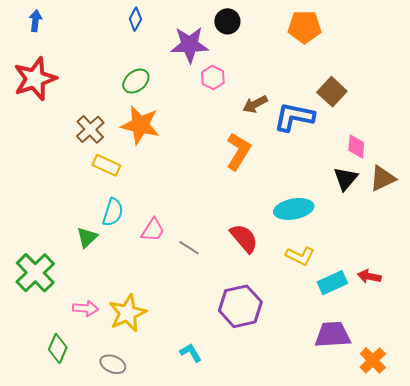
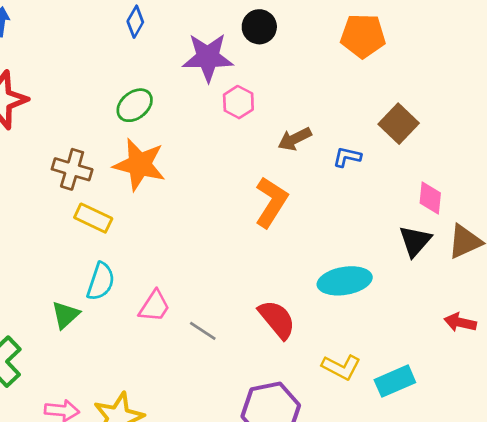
blue L-shape: (294, 117) -> (347, 157), size x0.5
brown cross: (90, 129) -> (72, 169), turned -32
yellow L-shape: (300, 256) -> (341, 367), moved
red arrow: (369, 276) -> (460, 322), moved

